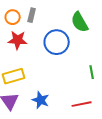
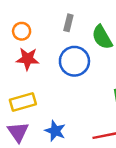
gray rectangle: (32, 15) -> (68, 23), moved

